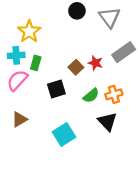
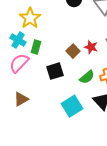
cyan cross: (16, 55) -> (18, 40), turned 35
cyan square: (64, 135) -> (72, 106), moved

